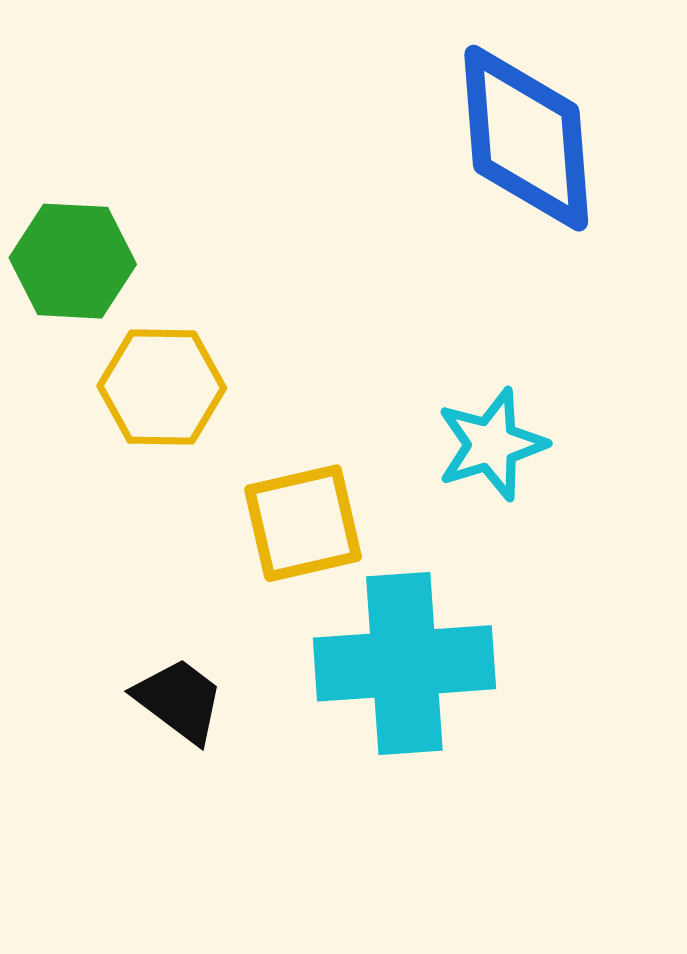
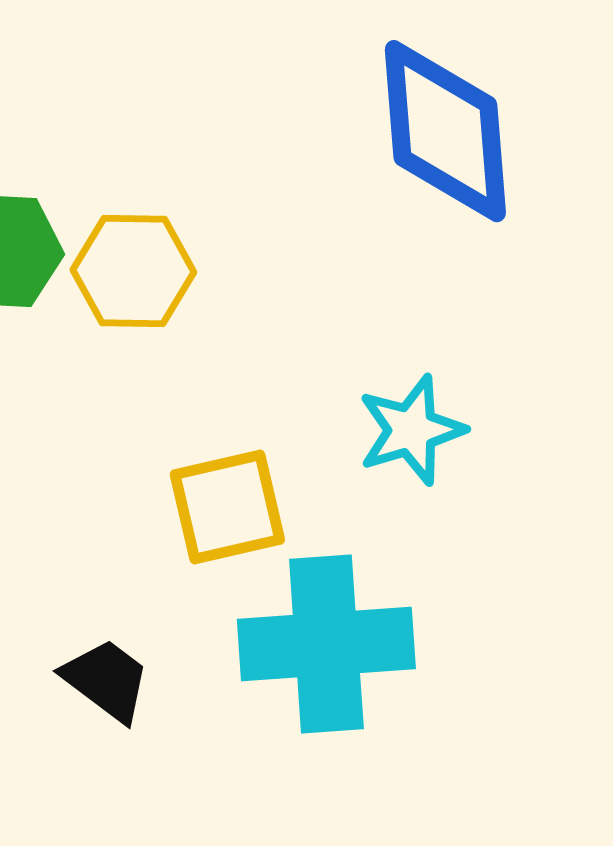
yellow hexagon: (162, 387) -> (133, 271), moved

